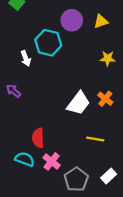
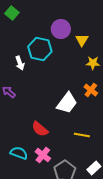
yellow triangle: (101, 21) -> (82, 40), moved, turned -40
orange cross: (105, 99) -> (91, 90), moved
red semicircle: (38, 138) -> (40, 129), moved, turned -48

